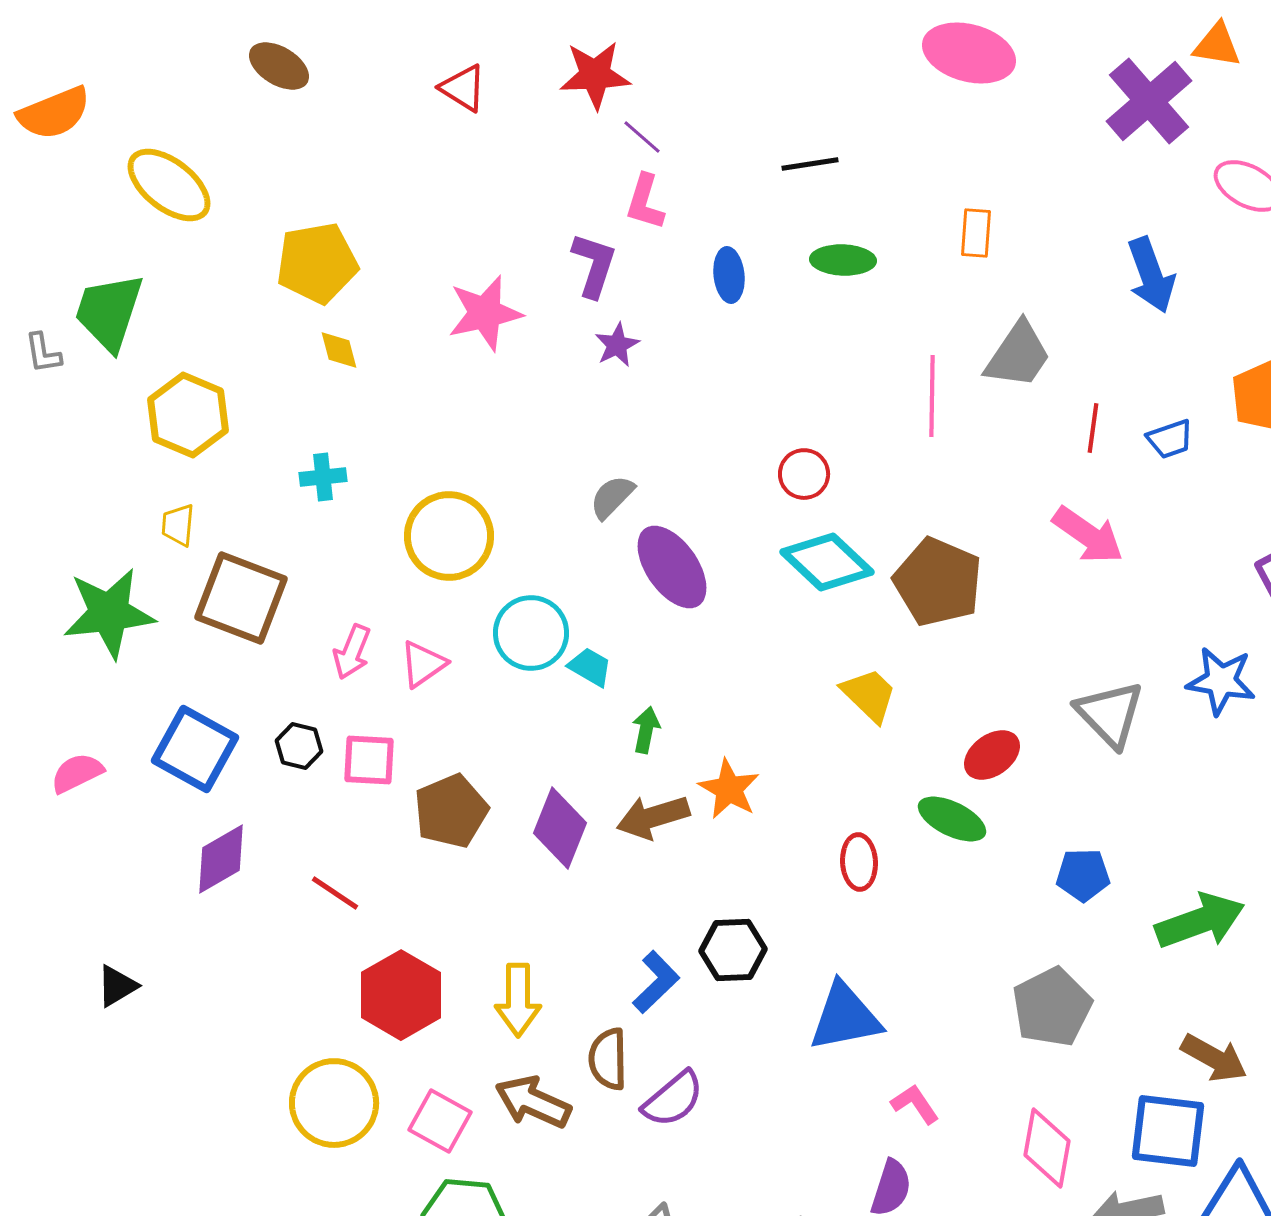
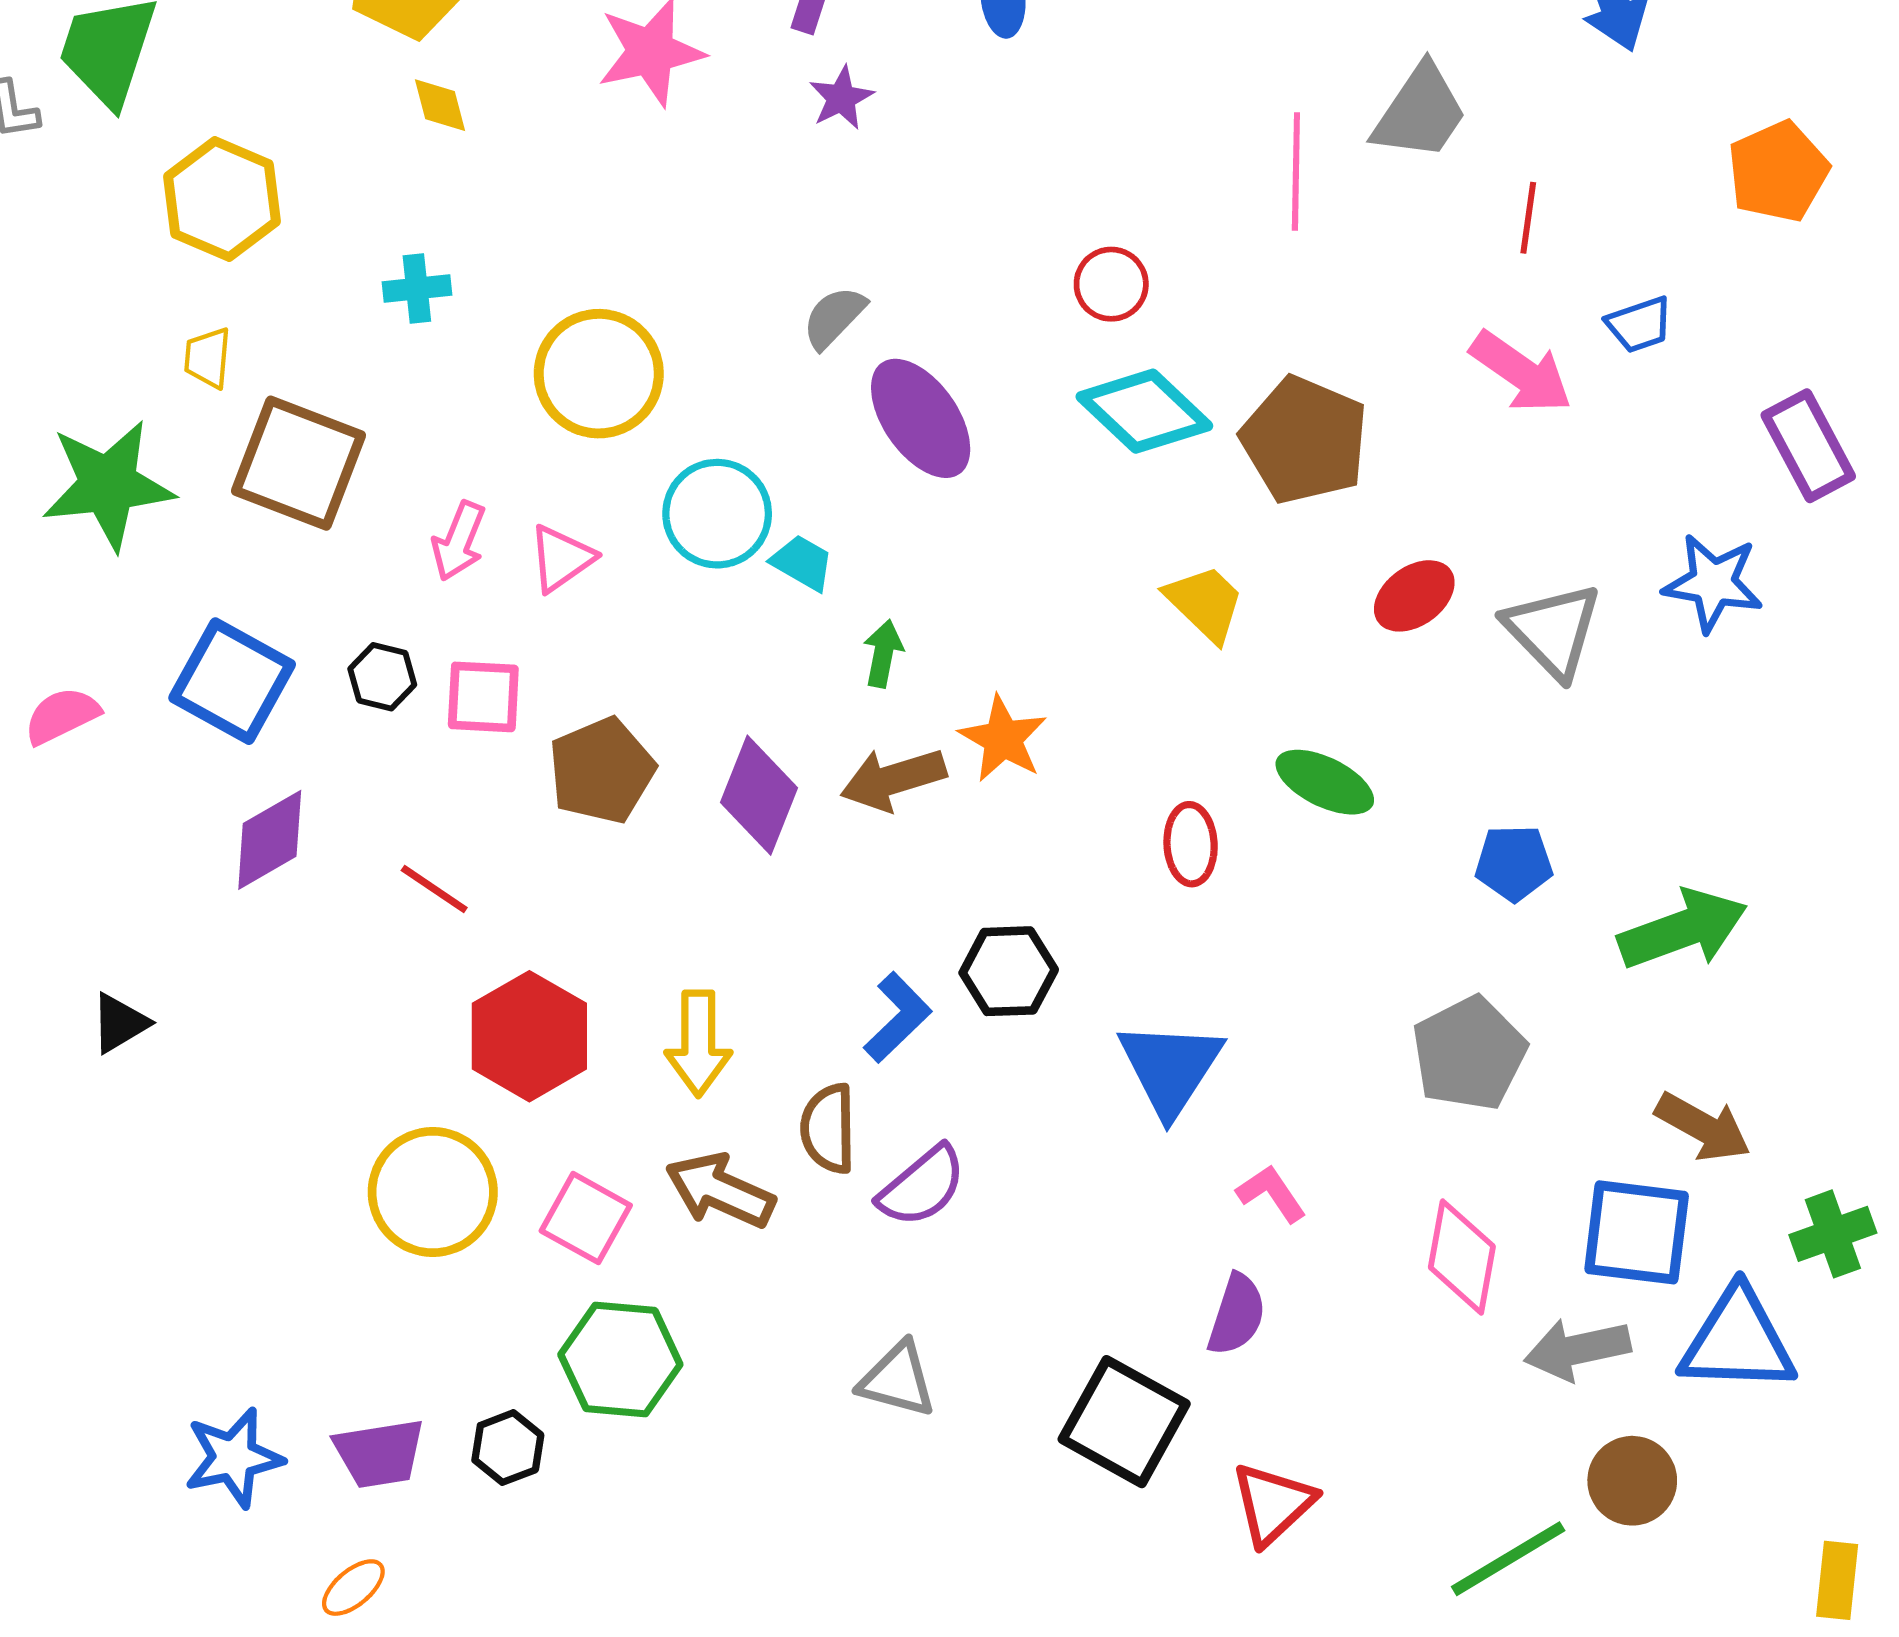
blue trapezoid: (1170, 439) -> (1639, 325), moved
red ellipse: (992, 755) -> (1414, 596), moved
blue triangle: (845, 1017) -> (1170, 1068), turned -46

